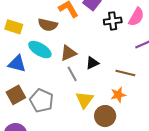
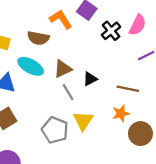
black cross: (113, 21) -> (111, 31), turned -30
gray pentagon: (41, 101) -> (55, 130), moved
brown circle: (105, 116) -> (140, 134), moved

